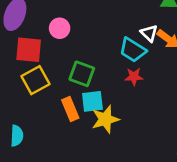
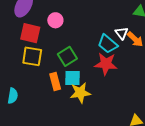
green square: (82, 74) -> (67, 56), turned 30
red star: (134, 77) -> (106, 64), size x1.6
yellow square: (35, 80) -> (32, 56), turned 30

